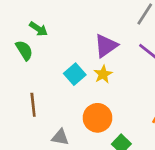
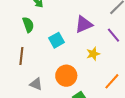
green semicircle: (24, 50) -> (28, 25), moved
yellow star: (103, 74) -> (93, 54), moved

